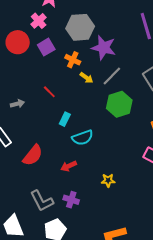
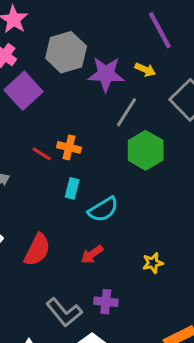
purple square: (46, 47) -> (24, 91), size x1.4
orange cross: (73, 60) -> (69, 147), moved
yellow arrow: (86, 78) -> (145, 70), moved

